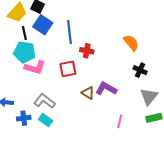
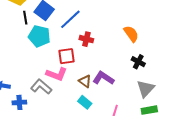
blue line: (70, 32) -> (70, 19), turned 50
cyan pentagon: (25, 52) -> (39, 36), moved
pink L-shape: (35, 68) -> (57, 74), moved
cyan rectangle: (46, 120) -> (85, 102), moved

